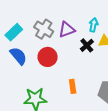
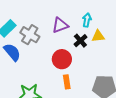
gray cross: (44, 29) -> (30, 35), moved
red circle: (48, 57) -> (62, 59), moved

